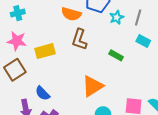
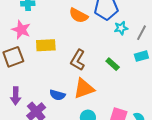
brown L-shape: (79, 39) -> (78, 60), moved
cyan rectangle: (143, 41) -> (141, 56), turned -56
blue semicircle: (43, 93) -> (57, 95), moved, turned -42

